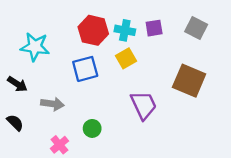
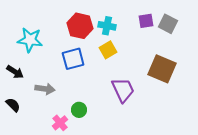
purple square: (154, 28) -> (146, 21), moved
pink cross: (59, 145) -> (60, 123), moved

